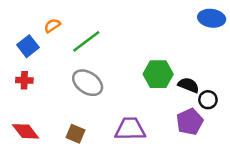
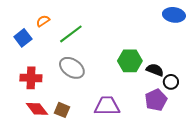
red cross: (24, 80) -> (31, 78), moved, size x1.5
red diamond: (26, 131) -> (37, 109), moved

